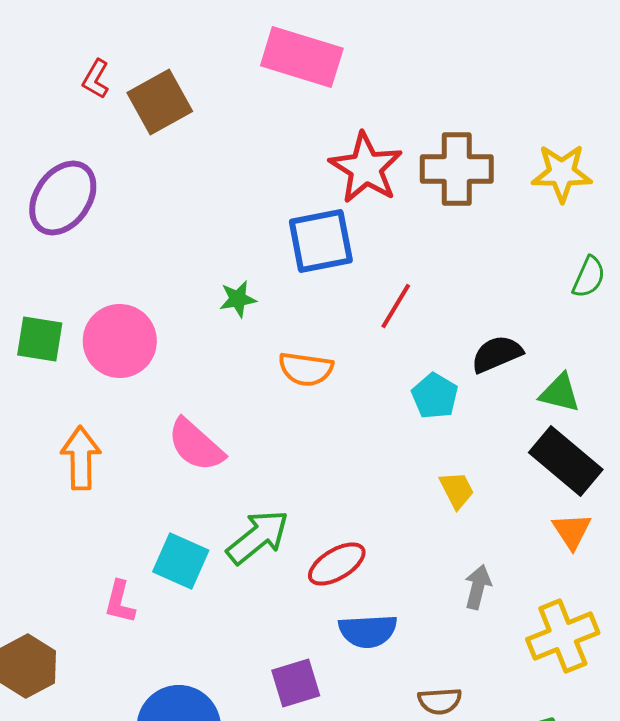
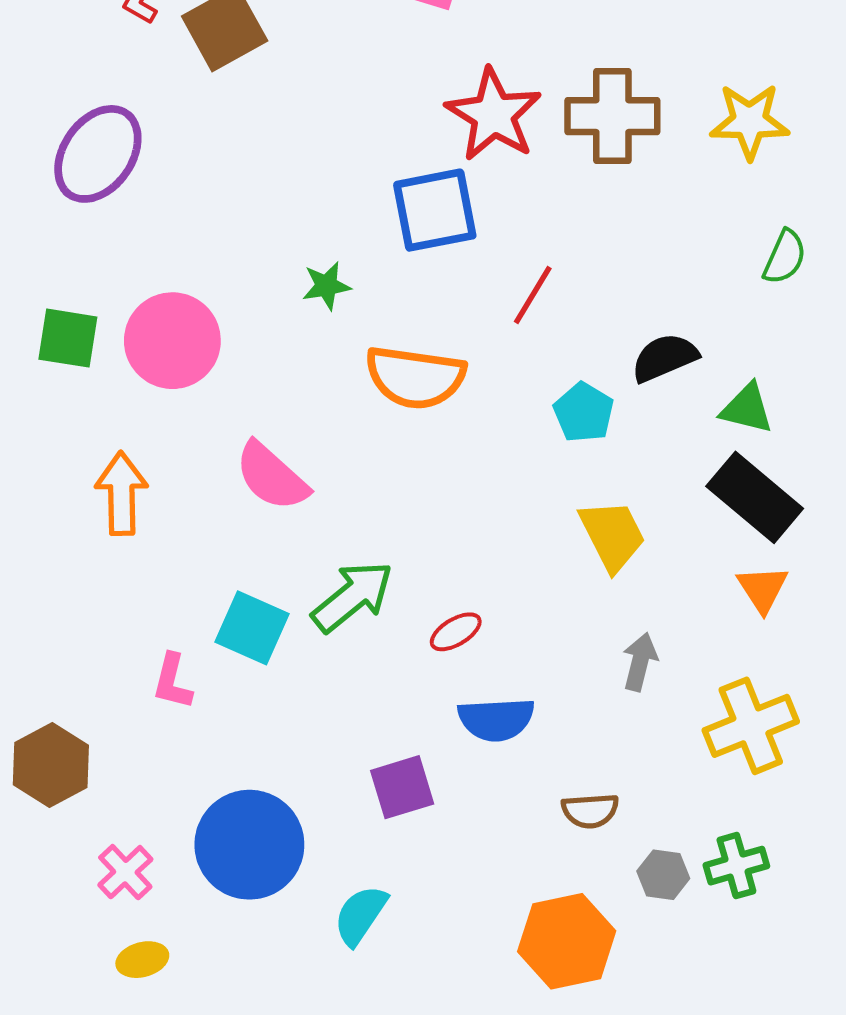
orange semicircle: (306, 369) -> (415, 377), size x1.4
yellow trapezoid: (457, 490) -> (612, 535), size x1.5
red ellipse: (337, 564) -> (456, 632), size x0.7

